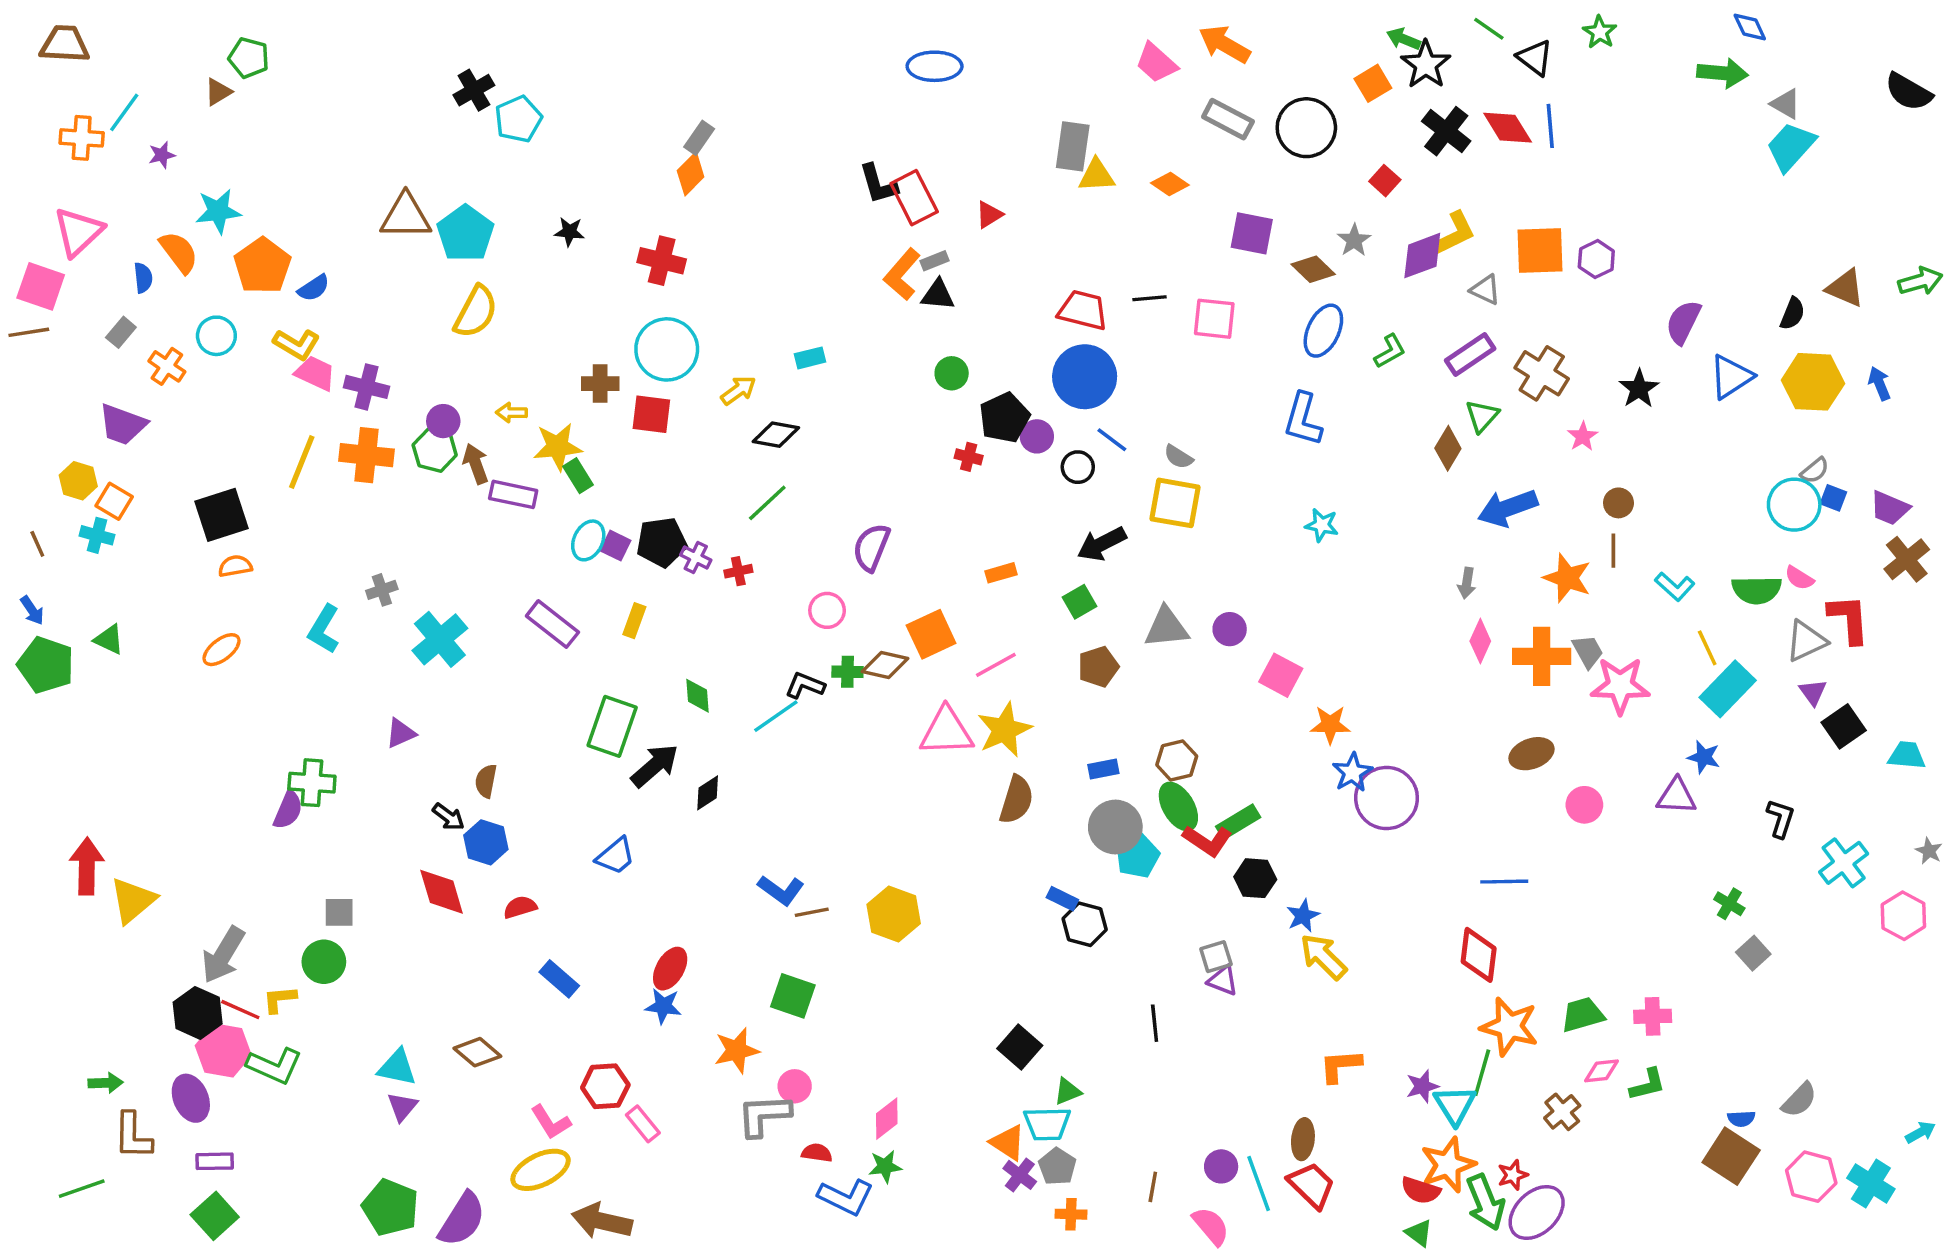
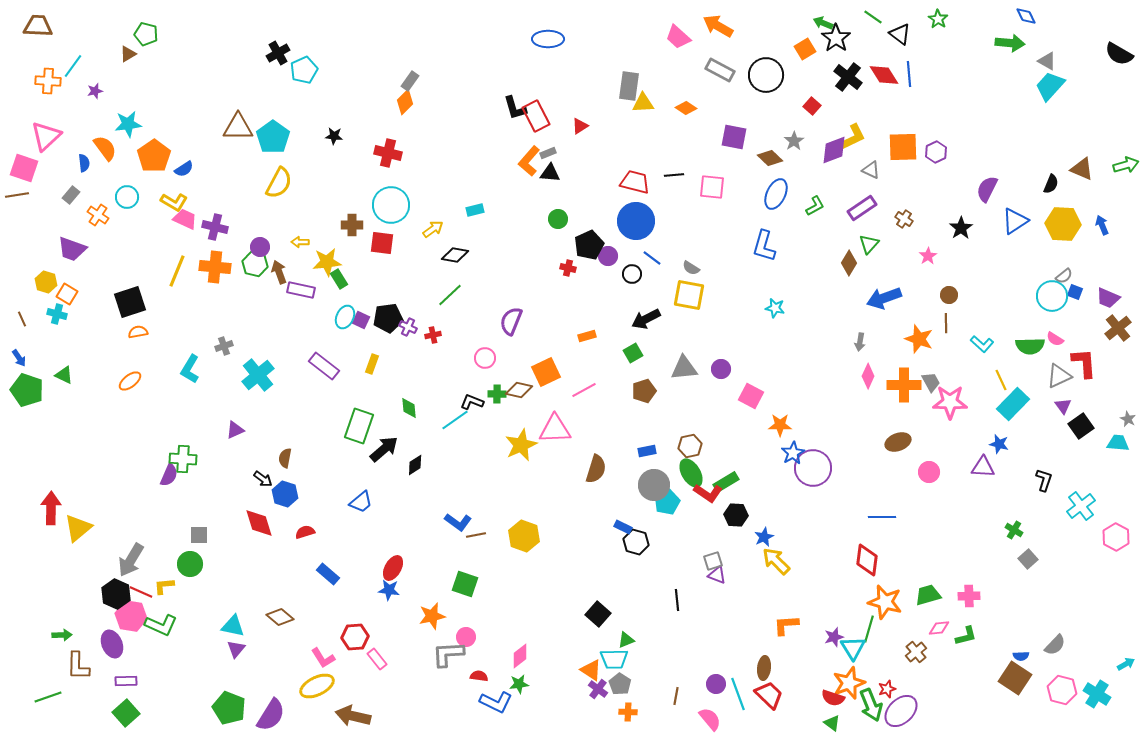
brown cross: (1542, 373) -> (904, 219), size x0.6
yellow star: (1004, 730) -> (521, 445), moved
gray star: (1929, 851) -> (1128, 419), moved

